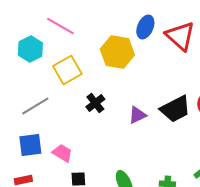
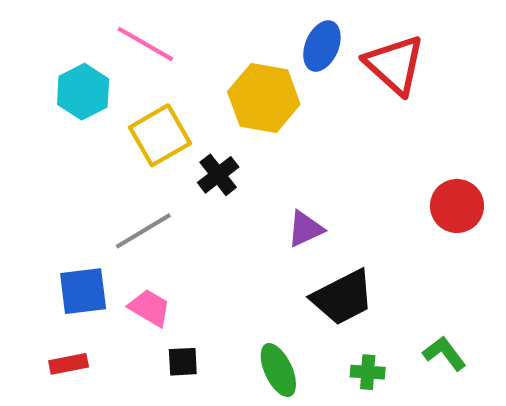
black cross: (95, 103) -> (218, 175), moved
gray line: (35, 106) -> (143, 231), moved
black trapezoid: (175, 109) -> (343, 297), moved

